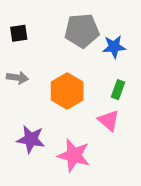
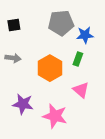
green rectangle: (118, 90) -> (78, 59), moved

